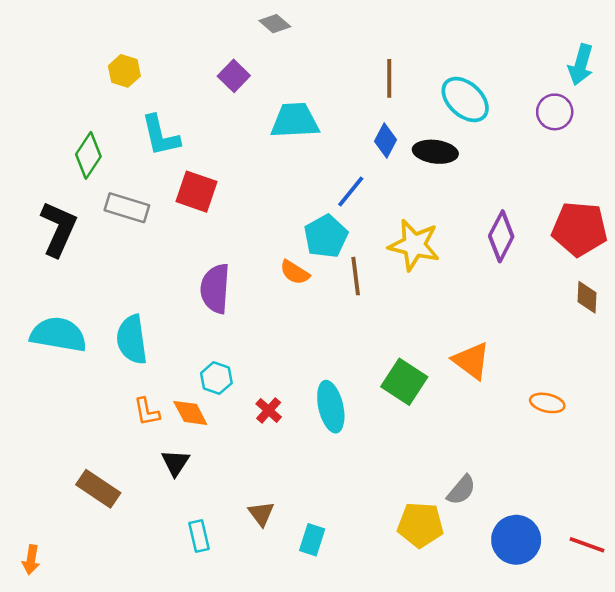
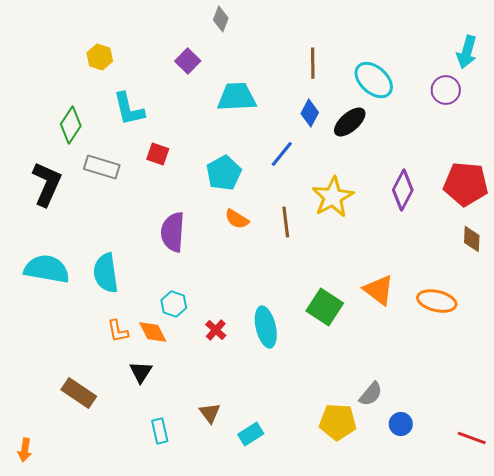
gray diamond: (275, 24) -> (221, 19), turned 70
black ellipse: (435, 152) -> (350, 122), turned -48
red square: (196, 192) -> (158, 154), size x0.7
cyan pentagon: (326, 236) -> (224, 173), moved
yellow star: (414, 245) -> (333, 197), turned 30
orange ellipse: (547, 403) -> (437, 301), moved, size x1.4
cyan rectangle: (312, 540) -> (251, 434), turned 40
blue circle: (516, 540) -> (401, 424), moved, size x0.6

